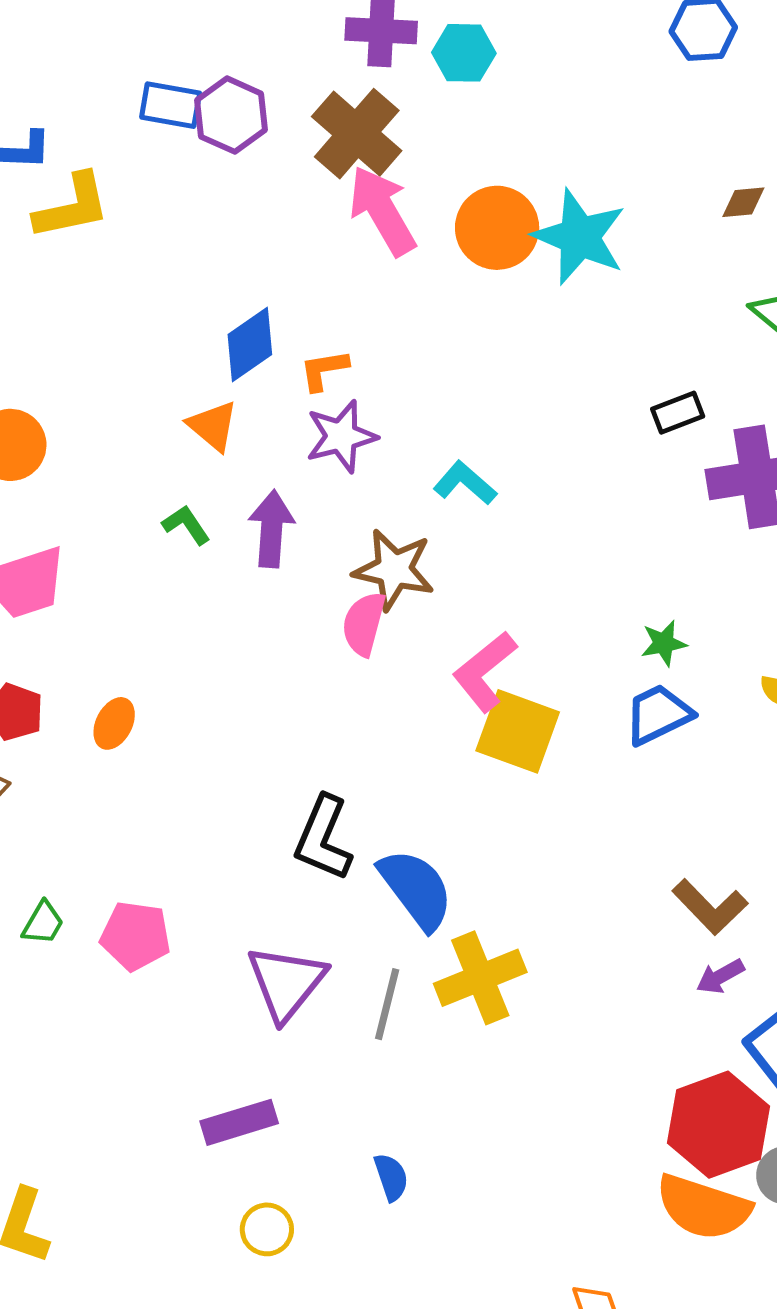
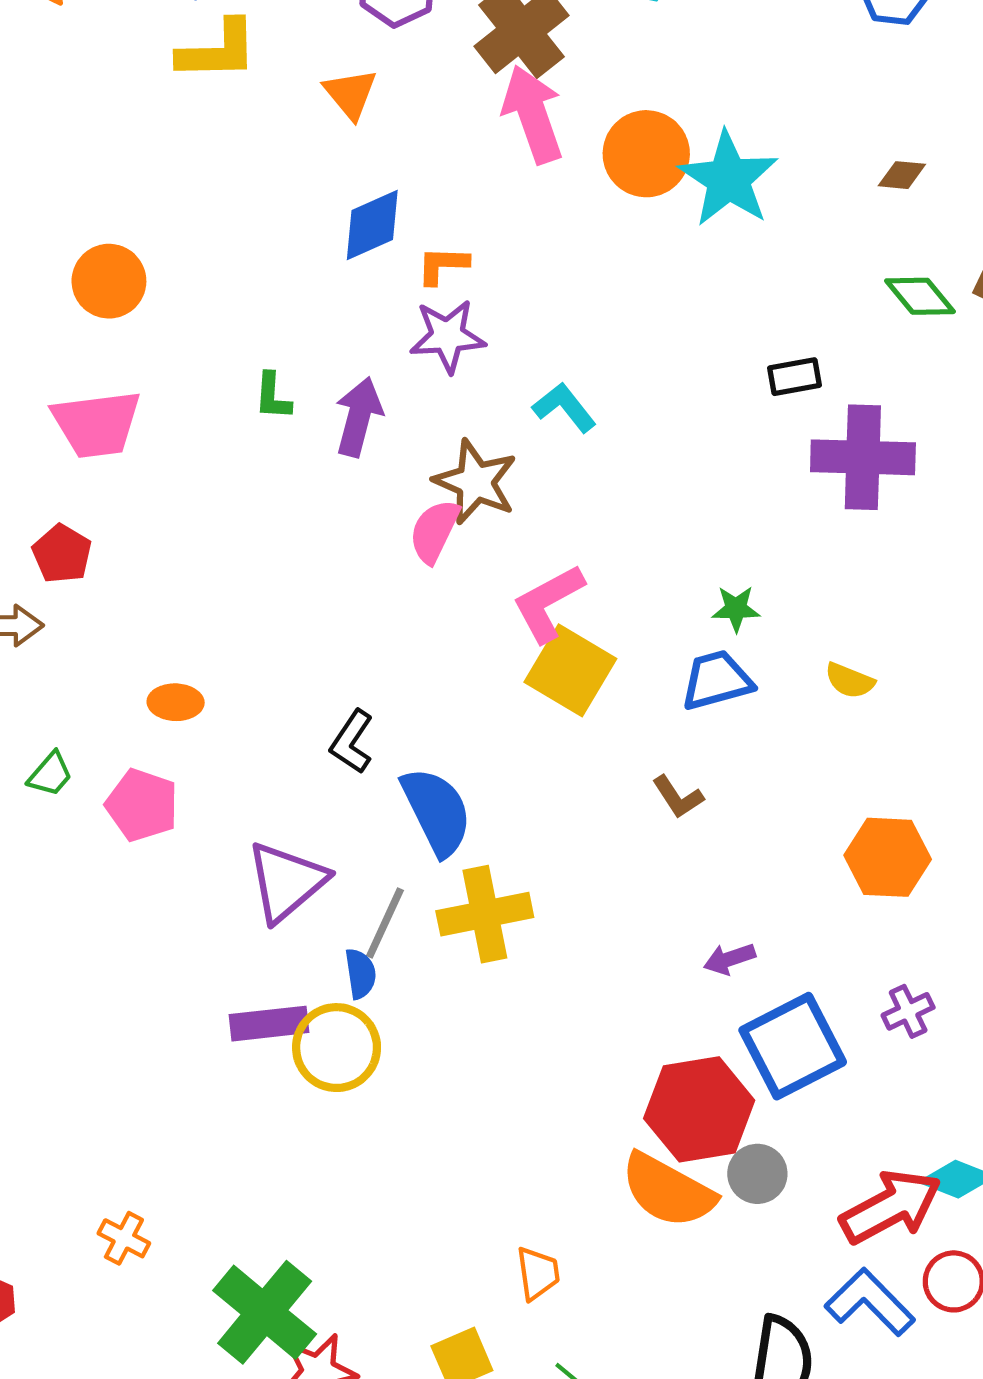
orange triangle: (213, 426) -> (350, 94), moved
green L-shape: (186, 525) -> (273, 396), turned -153
orange ellipse: (114, 723) -> (176, 702), moved, turned 54
black L-shape: (323, 838) -> (352, 742), size x0.7
brown L-shape: (710, 907) -> (678, 797), moved, size x0.7
purple rectangle: (239, 1122) -> (269, 1024), moved
blue semicircle: (391, 1177) -> (360, 974), moved
yellow circle: (267, 1229) -> (337, 1048), moved, size x1.6

